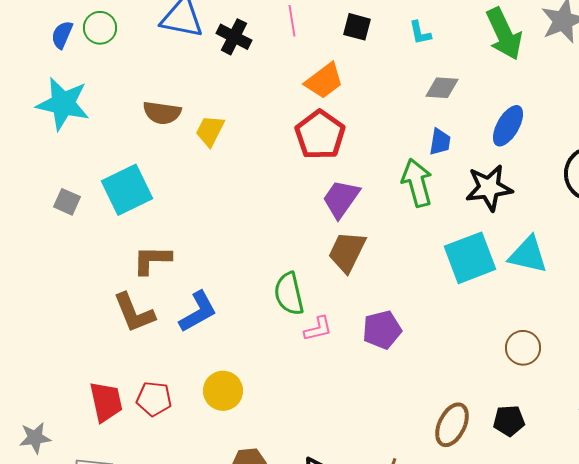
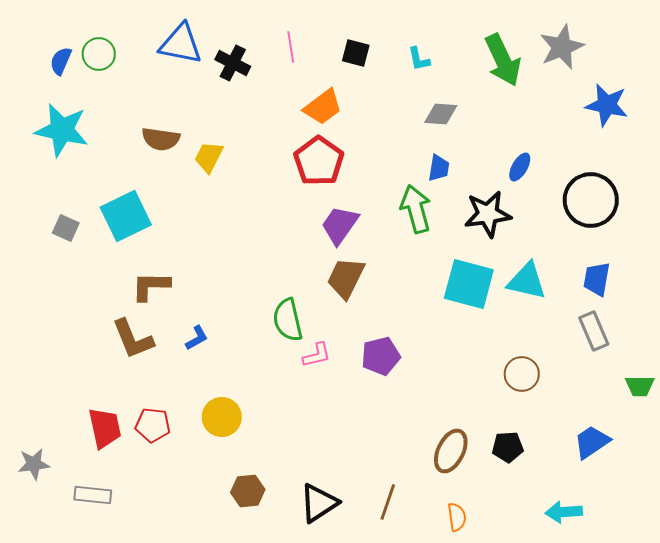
blue ellipse: (508, 126) -> (520, 167), moved, size x0.7
cyan square: (470, 258) -> (469, 284), turned 36
blue L-shape: (198, 312) -> (197, 338), size x0.6

